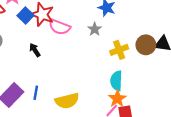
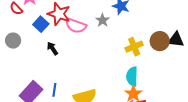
blue square: (25, 15) -> (41, 24), moved
gray star: (95, 29) -> (102, 20), moved

